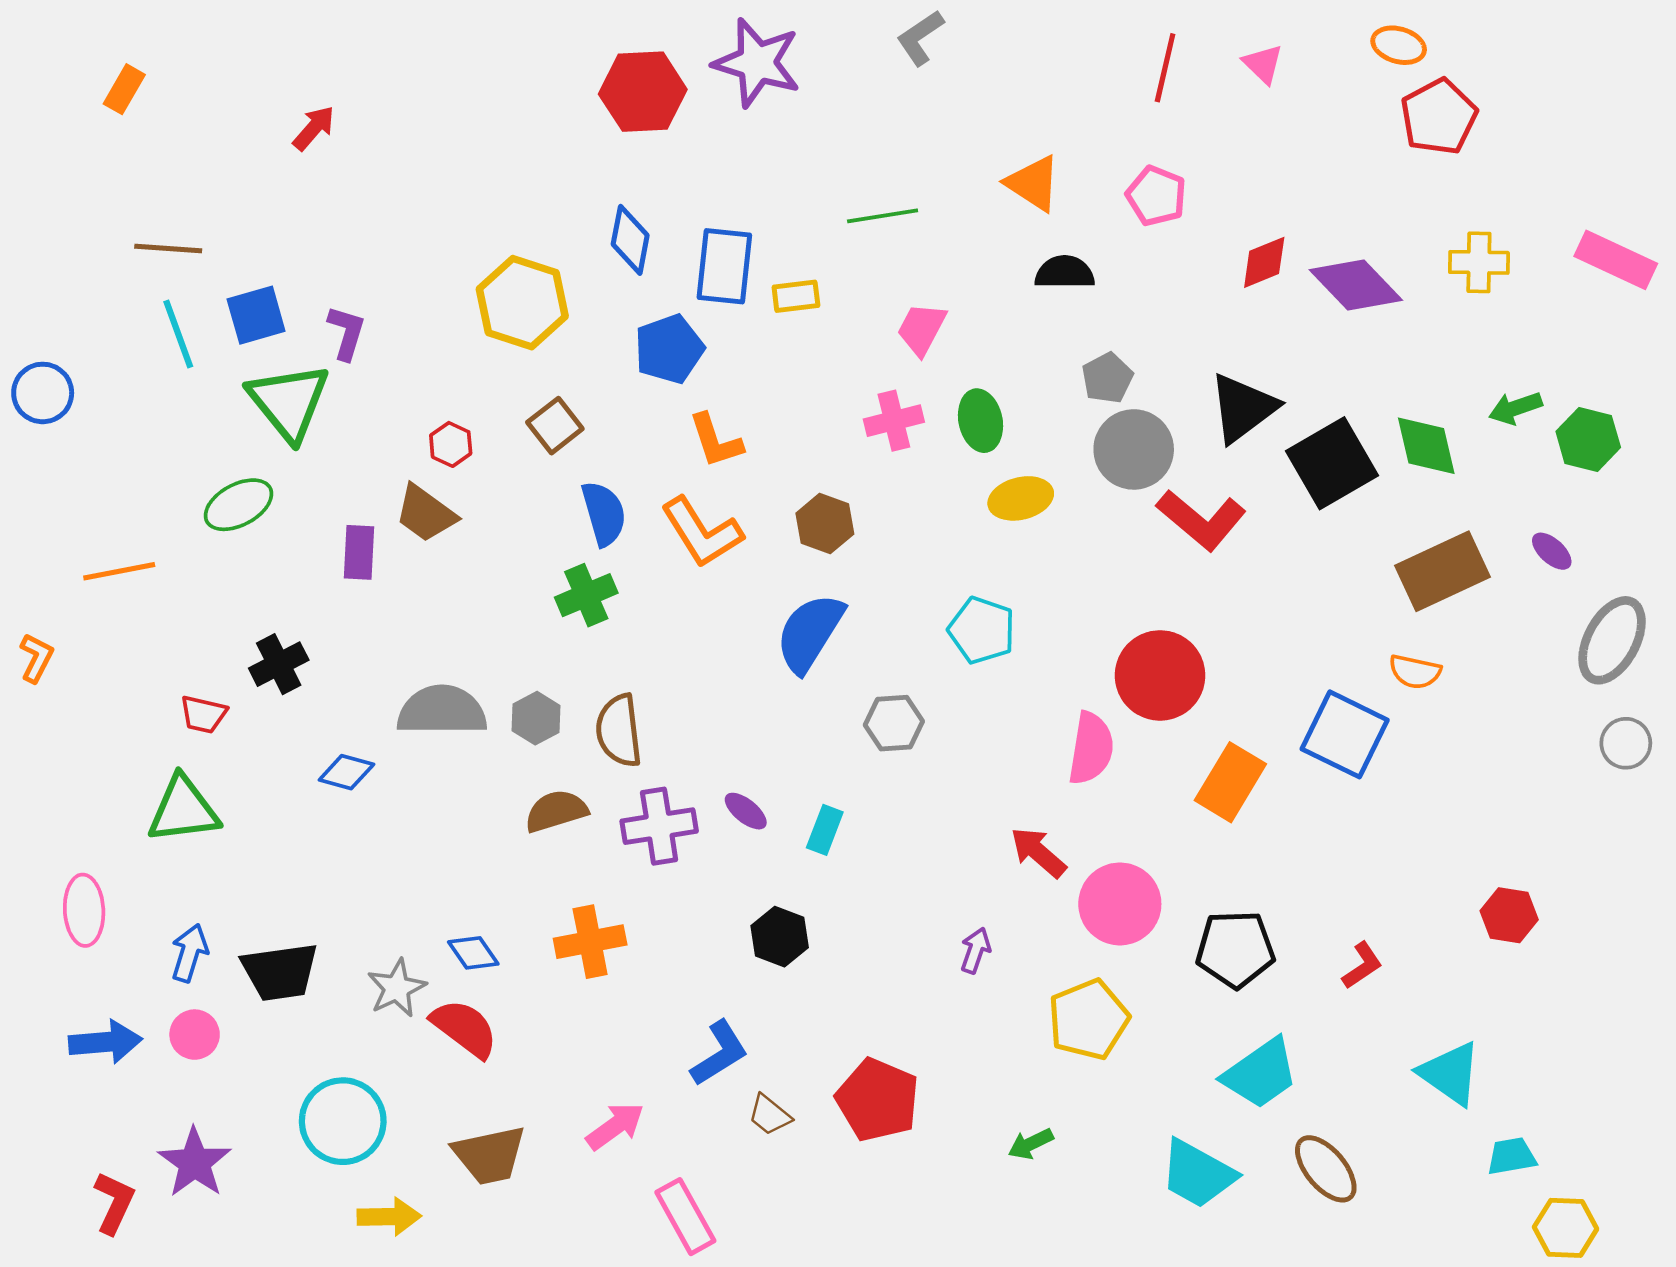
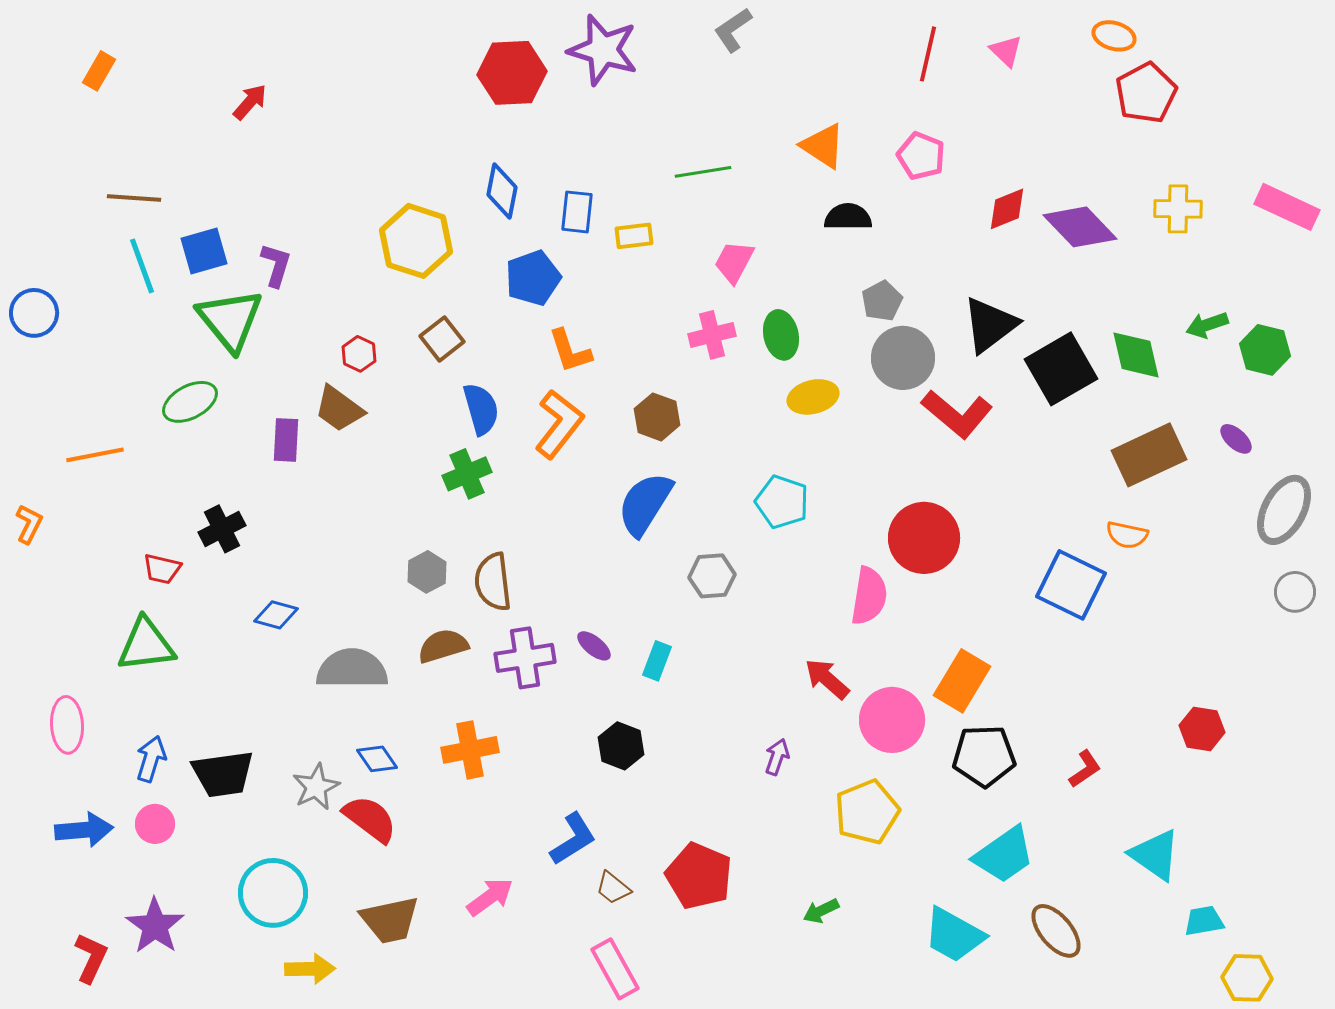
blue rectangle: (724, 266) -> (577, 212), size x0.7
orange L-shape: (702, 532) -> (559, 424), turned -110
gray semicircle: (442, 711) -> (352, 669), moved
orange rectangle: (1230, 782) -> (962, 681), moved
pink rectangle: (685, 1217) -> (615, 969), moved

